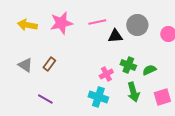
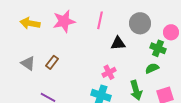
pink line: (97, 22) -> (100, 20), turned -66
black triangle: (115, 36) -> (118, 43), moved
green cross: (128, 65) -> (158, 48), moved

